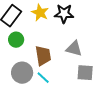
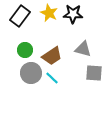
green circle: (16, 40) -> (25, 50), moved
brown trapezoid: (43, 56) -> (52, 56), turned 65

